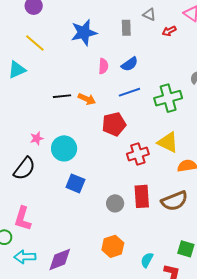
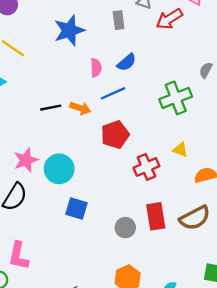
red arrow: (169, 31) -> (169, 19), size x1.6
blue line: (129, 92) -> (113, 93), moved
pink star: (37, 138) -> (26, 160), size x1.5
yellow triangle: (168, 142) -> (180, 150), size x0.6

